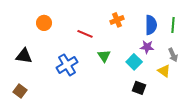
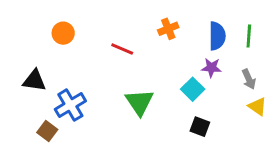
green triangle: (104, 56) -> (139, 102), moved, size x1.5
blue cross: (67, 65) -> (70, 105), moved
yellow triangle: (164, 71) -> (257, 107), moved
brown square: (20, 91) -> (47, 131), moved

